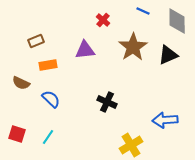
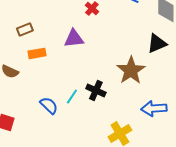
brown star: (133, 47) -> (131, 70), moved
blue semicircle: (51, 99) -> (49, 105), moved
cyan line: (48, 137) -> (72, 96), moved

